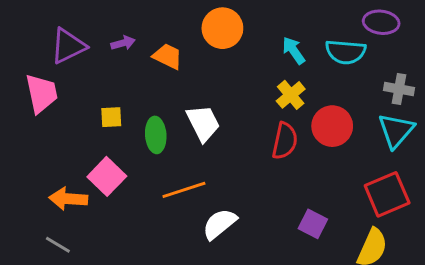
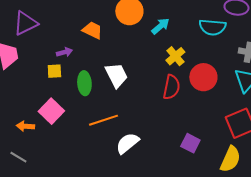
purple arrow: (123, 43) -> (64, 52), moved
cyan arrow: (294, 50) -> (160, 26), moved, turned 84
orange arrow: (68, 199) -> (25, 126), size x0.7

